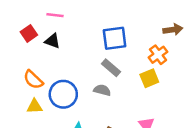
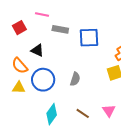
black triangle: (52, 41) -> (37, 50), moved
gray rectangle: (111, 68) -> (60, 29), moved, turned -35
gray semicircle: (102, 90) -> (75, 79), turned 88

